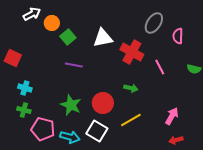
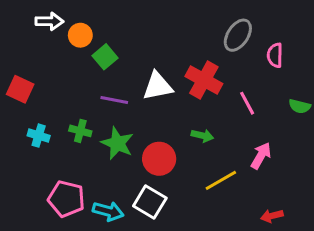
white arrow: (32, 14) -> (49, 21), turned 30
white triangle: (103, 38) -> (158, 86), moved
green star: (71, 105) -> (117, 143), moved
green cross: (24, 110) -> (80, 131), moved
pink arrow: (172, 116) -> (261, 156), moved
yellow line: (131, 120) -> (221, 180), moved

